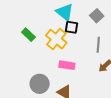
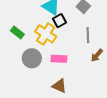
black square: (72, 27) -> (60, 21), turned -32
gray circle: (40, 84) -> (32, 58), moved

